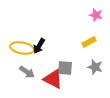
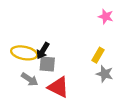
yellow rectangle: (89, 42) -> (98, 55), moved, turned -32
gray square: (65, 68) -> (47, 64), moved

